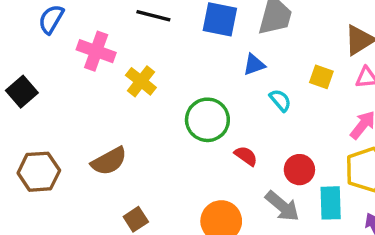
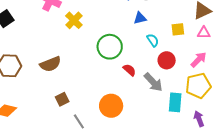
yellow square: (321, 77) -> (178, 29), turned -32
red circle: (299, 170) -> (167, 60), moved
gray arrow: (282, 206) -> (153, 82), moved

